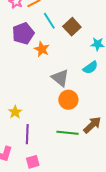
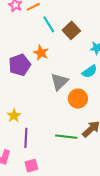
purple pentagon: (23, 33) -> (20, 65), moved
gray triangle: (60, 78) -> (59, 82), turned 36
orange circle: (68, 100) -> (78, 99), moved

